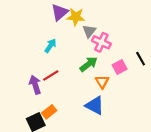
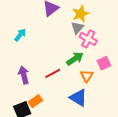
yellow star: (76, 17) -> (81, 14), moved, turned -30
cyan arrow: (50, 46) -> (20, 35), moved
red line: (51, 75) -> (53, 73), moved

